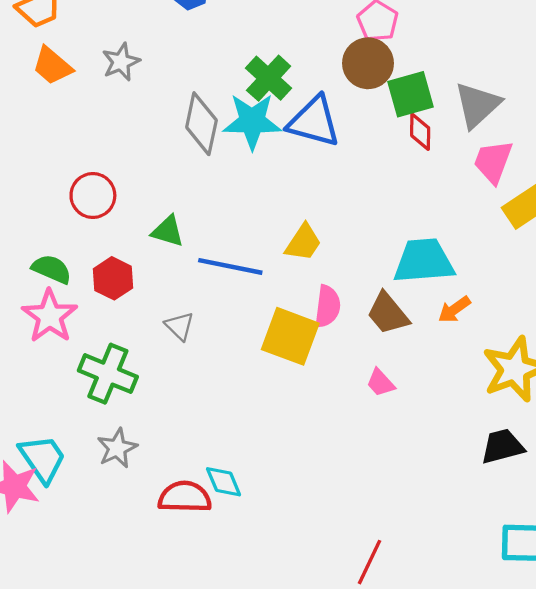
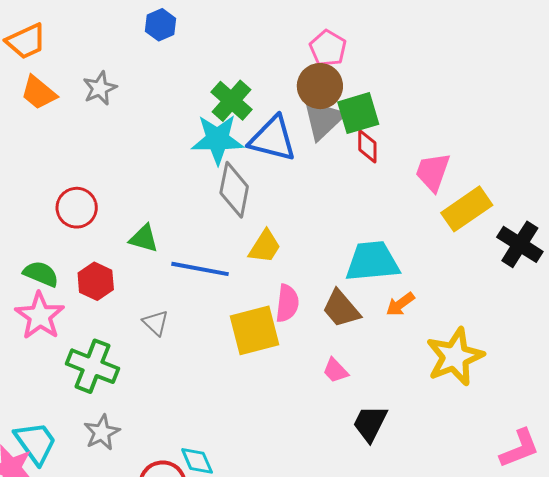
gray triangle: (477, 105) -> (323, 119), moved
gray diamond: (201, 124) -> (234, 190), moved
yellow square: (290, 336) -> (254, 330), turned -34
black trapezoid: (502, 446) -> (370, 423), moved, turned -48

